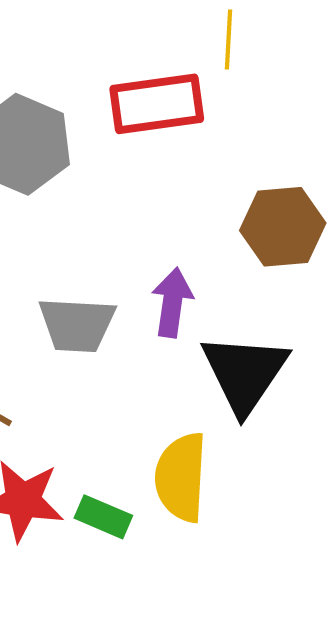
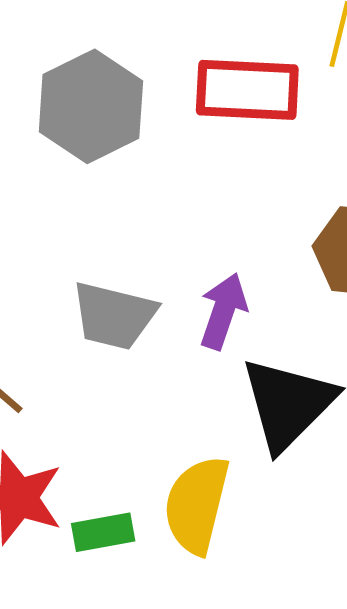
green rectangle: (103, 517) -> (103, 532), turned -44

